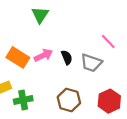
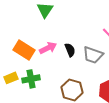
green cross: (23, 100) -> (31, 79), moved

